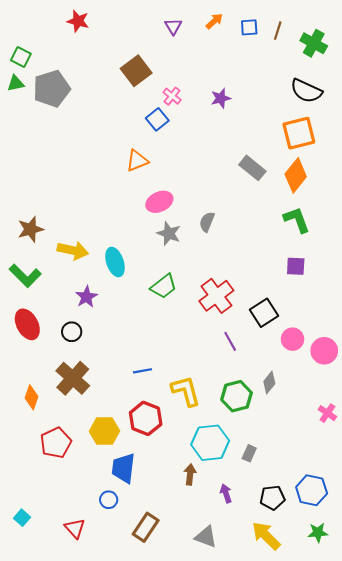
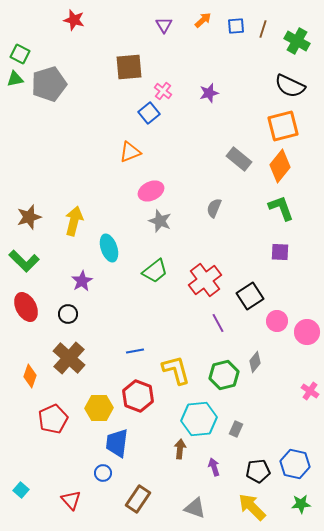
brown square: (136, 71) -> (129, 67), turned 32
gray semicircle: (207, 222) -> (214, 208), moved
yellow arrow: (73, 250) -> (74, 221), moved, turned -88

